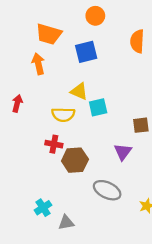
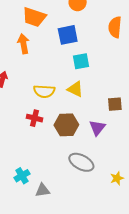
yellow triangle: (79, 91) -> (75, 89), moved
cyan square: (98, 107) -> (81, 61), moved
brown hexagon: (75, 160) -> (66, 125), moved

